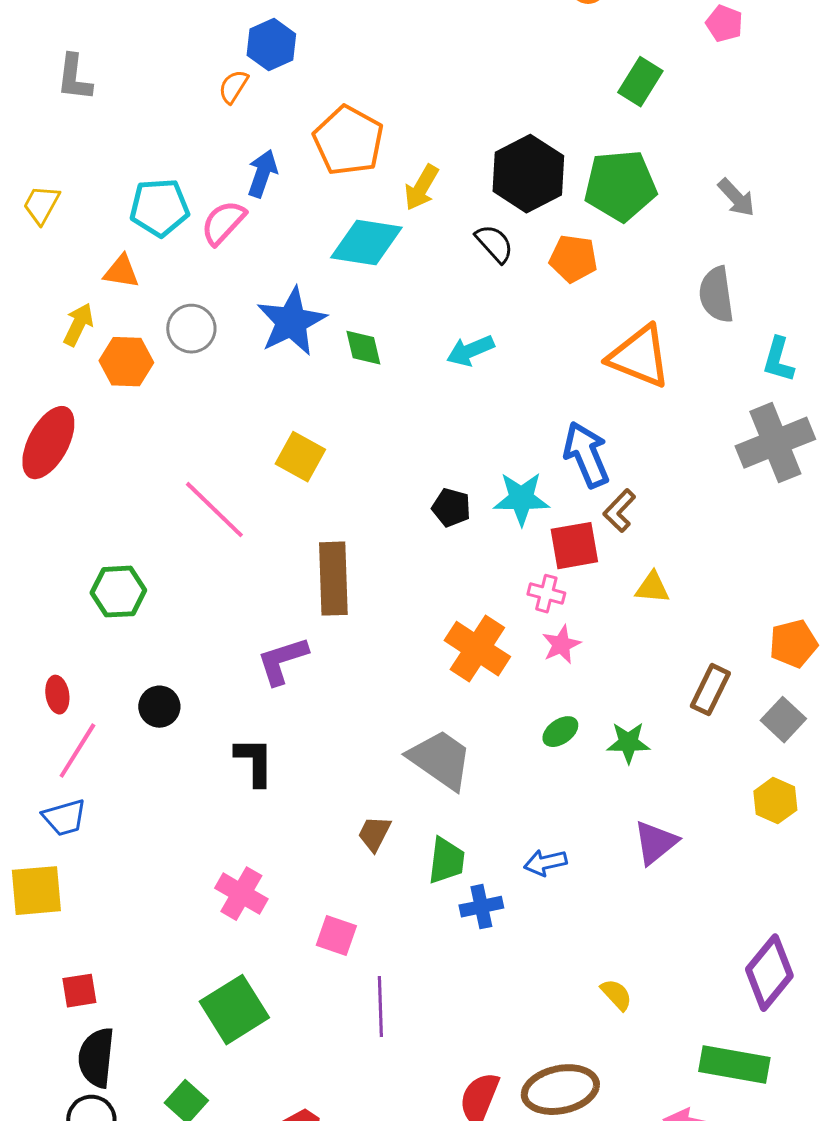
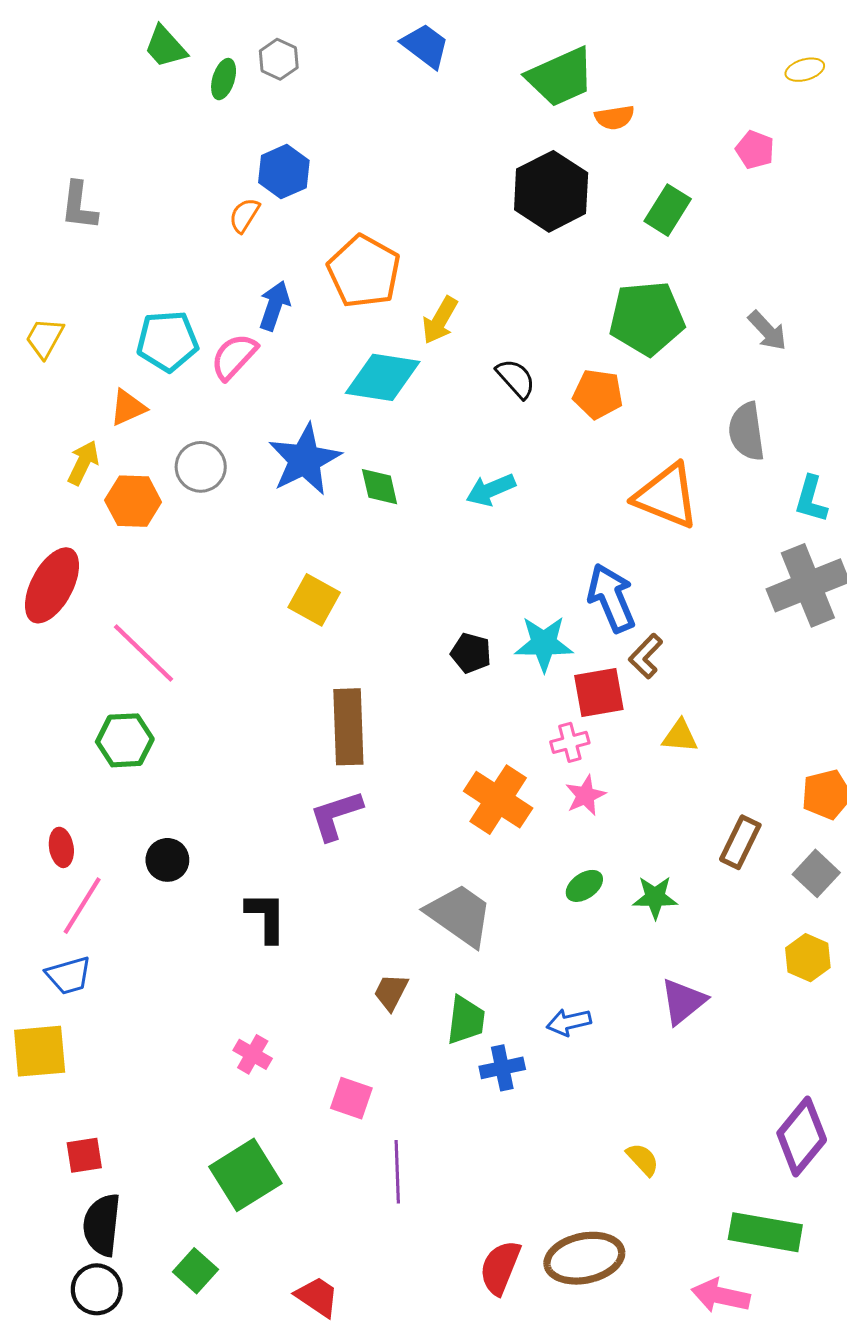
black hexagon: (528, 174) -> (551, 191), moved
orange triangle: (121, 272) -> (128, 408), turned -33
pink line: (214, 510) -> (143, 653), moved
pink cross: (546, 594) -> (570, 742), turned -30
purple L-shape: (282, 661) -> (336, 815), moved
pink cross: (241, 894) -> (253, 1054), size x0.7

